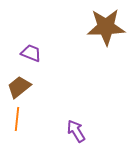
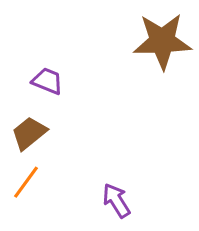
orange line: (17, 119) -> (26, 182), turned 30

